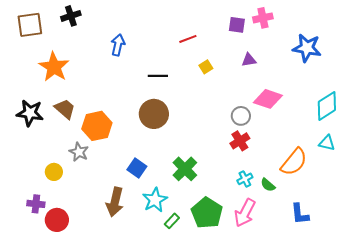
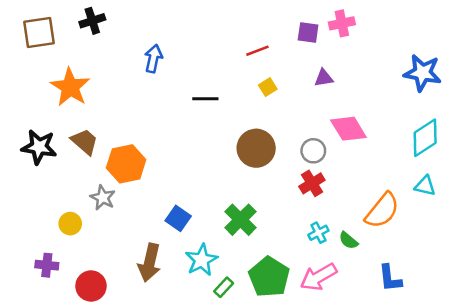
red line: (188, 39) -> (257, 51), moved
blue star: (307, 48) -> (422, 73), moved
pink diamond: (268, 99) -> (348, 129), turned 40
brown circle: (154, 114) -> (256, 148), moved
pink arrow: (245, 213) -> (318, 277), turned 32
red circle: (57, 220) -> (91, 286), moved

